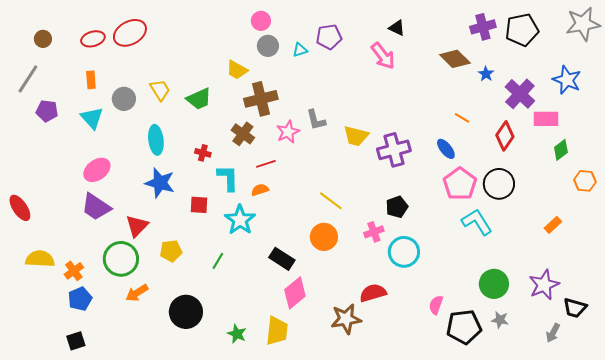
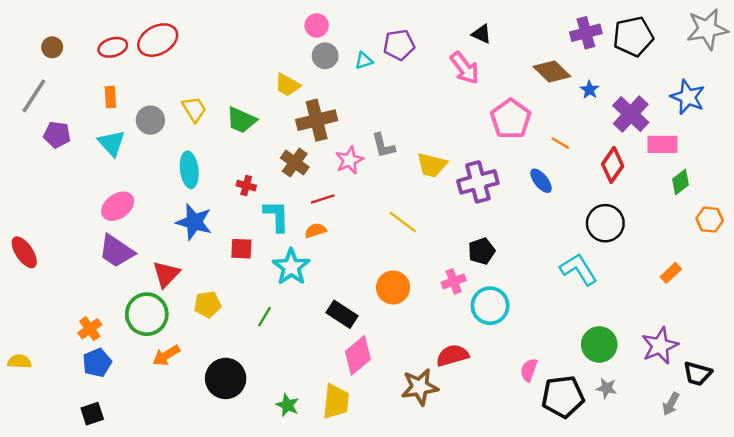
green trapezoid: (199, 99) -> (241, 120), turned 48
pink pentagon: (460, 184) -> (511, 119), moved
yellow line: (331, 201) -> (403, 222), moved
yellow semicircle: (40, 259) -> (19, 361), moved, size x0.7

